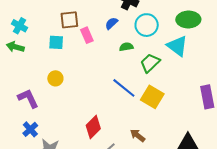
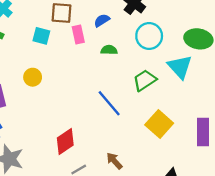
blue semicircle: (111, 23) -> (102, 20), moved
green semicircle: (126, 47) -> (109, 50), moved
yellow square: (152, 97) -> (159, 124), moved

